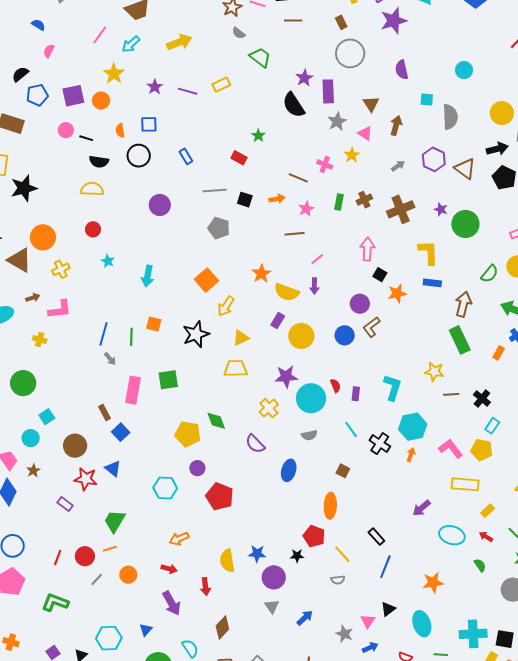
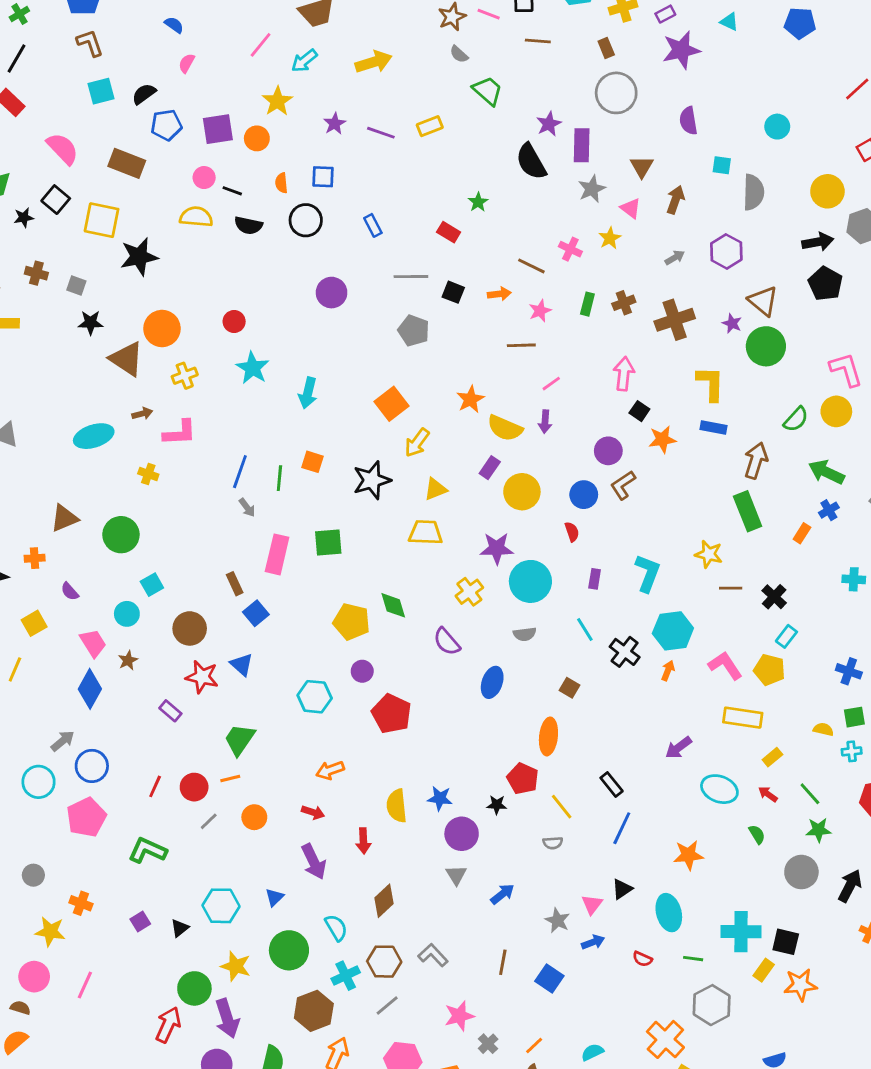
brown triangle: (465, 169) -> (763, 301), moved
yellow semicircle: (92, 189) -> (196, 217), moved
cyan star: (108, 261) -> (253, 368), size x1.6
red semicircle: (335, 386) -> (572, 532), moved

